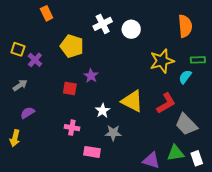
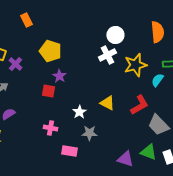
white cross: (103, 24) -> (107, 55), moved
white circle: (131, 29) -> (115, 35), moved
purple star: (91, 76) -> (59, 76), moved
yellow triangle: (132, 101) -> (107, 103), size x0.7
green triangle: (176, 153) -> (148, 152), turned 30

